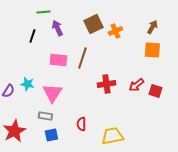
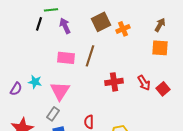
black line: (32, 36) -> (39, 24), moved
red arrow: (136, 85) -> (144, 83), turned -84
red square: (155, 91) -> (163, 89), turned 32
gray rectangle: (45, 116) -> (53, 114), turned -64

